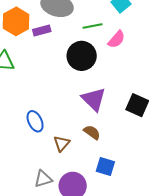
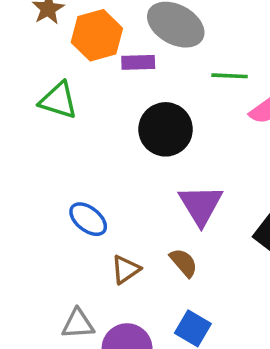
black circle: (82, 56) -> (166, 129), moved
blue ellipse: (35, 121) -> (88, 219), turned -40

